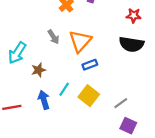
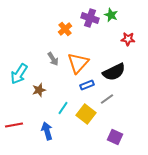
black semicircle: (131, 44) -> (114, 72), moved, turned -35
blue arrow: (44, 100) -> (47, 131), moved
gray line: (121, 103) -> (107, 99), moved
purple square: (128, 126) -> (115, 137), moved

